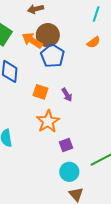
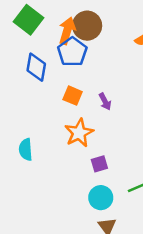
orange arrow: (32, 40) -> (67, 31), turned 70
blue pentagon: (53, 56) -> (72, 52), moved

